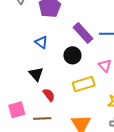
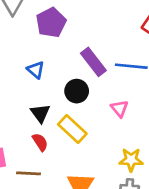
black triangle: (36, 74) -> (40, 113), moved
yellow rectangle: (84, 84) -> (72, 129), moved, turned 55

